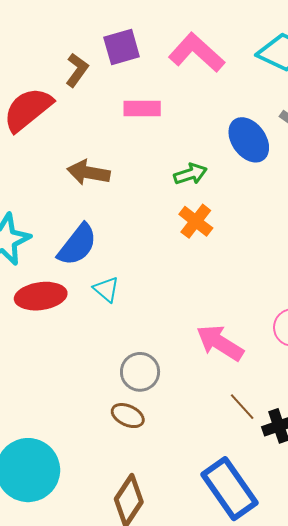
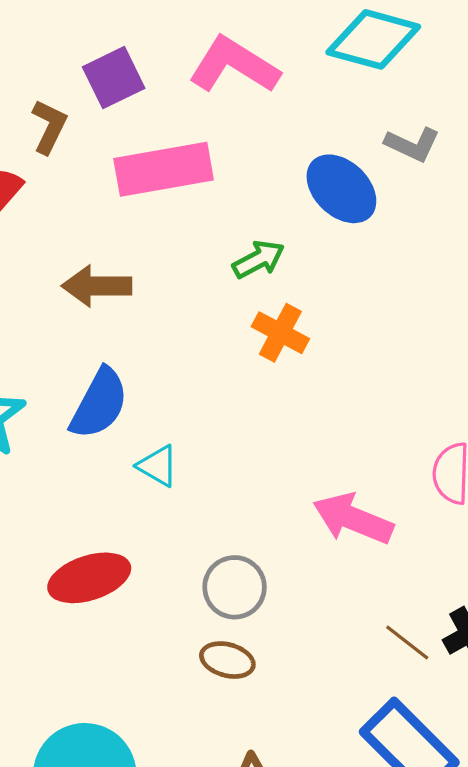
pink rectangle: (142, 109) -> (164, 169), size x1.6
red ellipse: (41, 296) -> (89, 578), moved
brown line: (242, 407) -> (407, 642), moved

